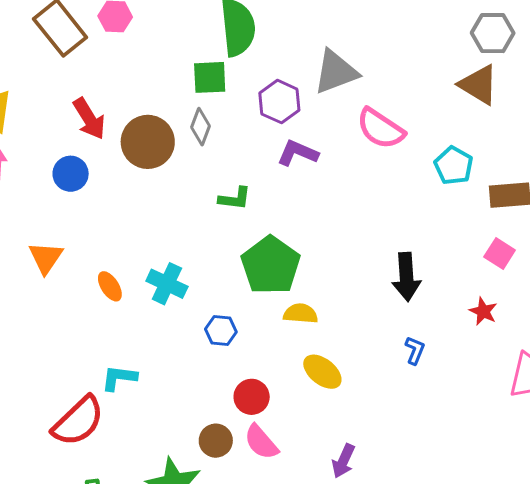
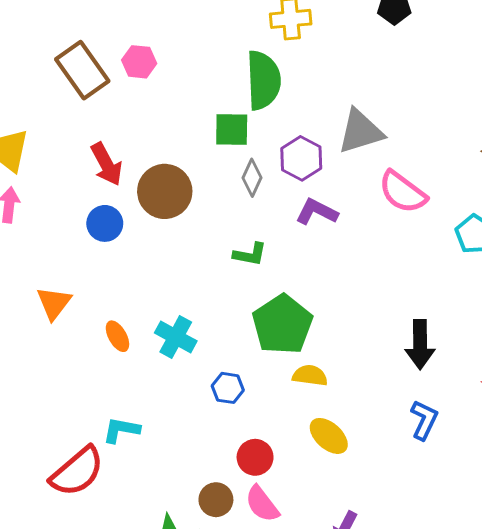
gray diamond: (200, 127) -> (252, 178), moved
blue circle: (71, 174) -> (105, 223), moved
blue L-shape: (415, 350) -> (424, 420), size x1.4

